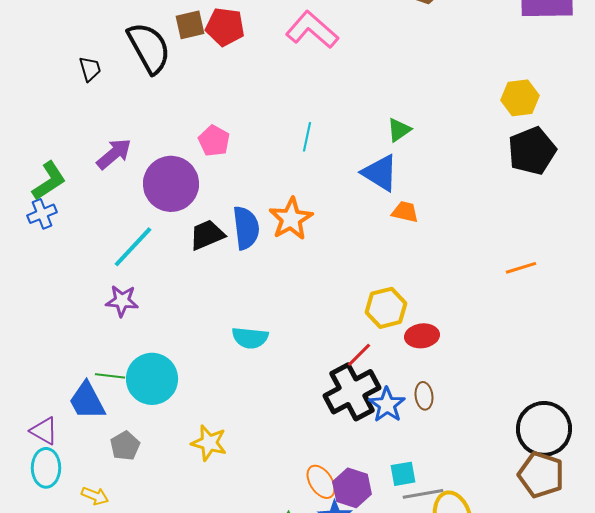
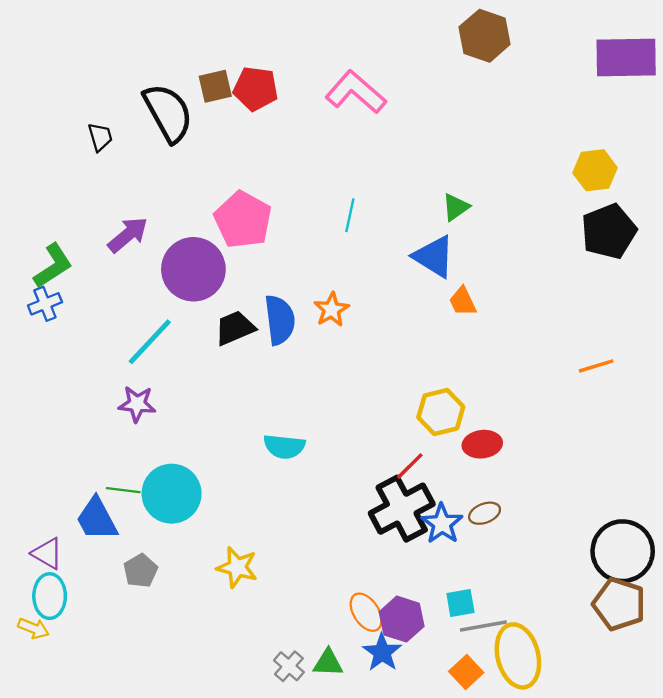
pink pentagon: (214, 141) -> (243, 220), size x1.6
orange trapezoid: (405, 212) -> (463, 301), turned -128
orange star: (291, 219) -> (332, 310), size x0.7
brown ellipse: (424, 396) -> (485, 513), turned 76
yellow arrow: (95, 496) -> (33, 628), moved

